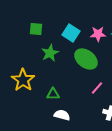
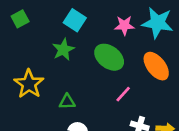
green square: (36, 29) -> (20, 19), moved, turned -32
cyan square: (71, 33) -> (75, 20), moved

